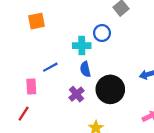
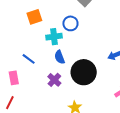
orange square: (36, 21) -> (34, 17), moved
blue line: (50, 67) -> (29, 59), turned 72

